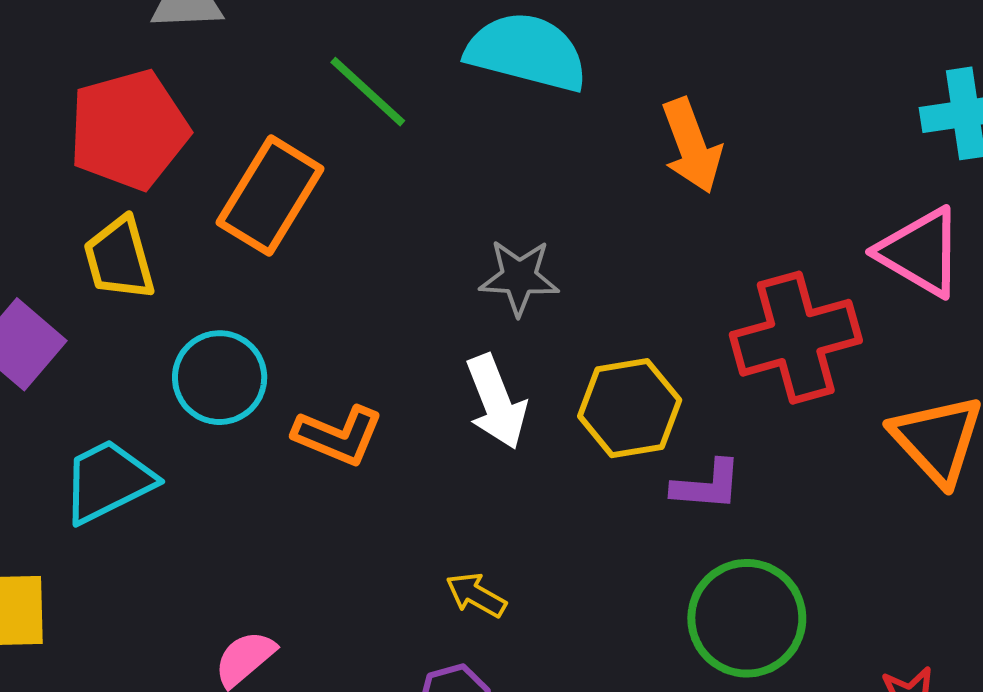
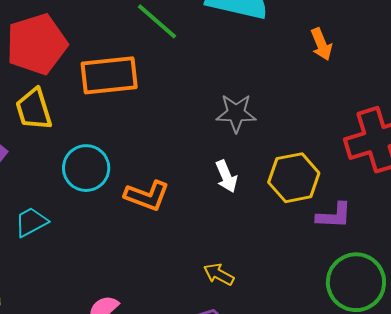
orange arrow: (692, 146) -> (321, 44), size x0.7
orange rectangle: (270, 196) -> (109, 75), turned 54
white arrow: (496, 402) -> (226, 176), size x0.7
cyan trapezoid: (108, 481) -> (31, 222), size x0.7

